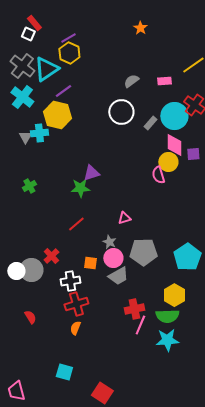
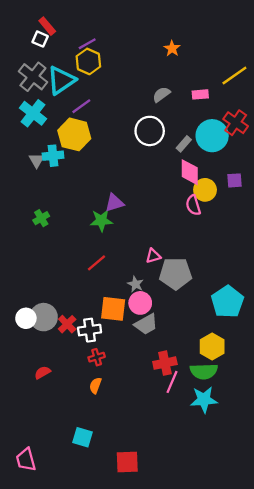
orange star: (140, 28) -> (172, 48), moved
pink diamond: (174, 145) -> (190, 172), moved
gray pentagon: (143, 252) -> (176, 274), moved
red cross: (51, 256) -> (67, 324), moved
orange square: (90, 263) -> (113, 309), size x1.6
red cross: (76, 304) -> (97, 357), size x0.6
red semicircle: (30, 317) -> (42, 372), turned -88
red square: (102, 393) -> (127, 462), turned -35

